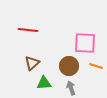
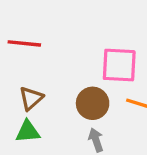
green triangle: (44, 83) -> (28, 132), moved

